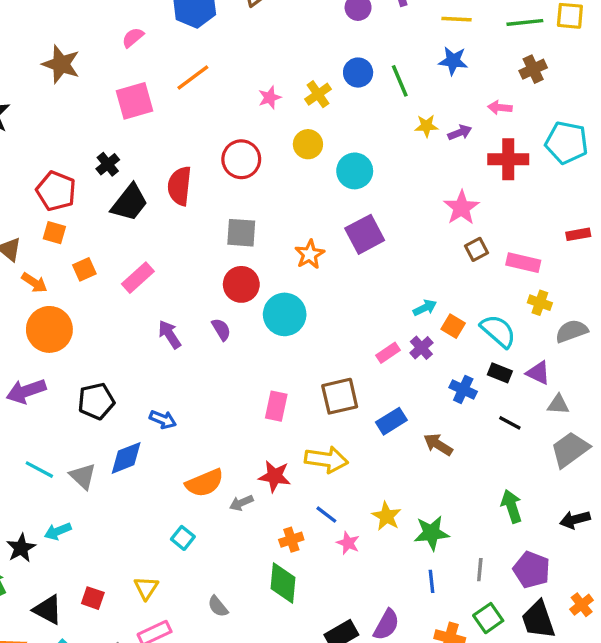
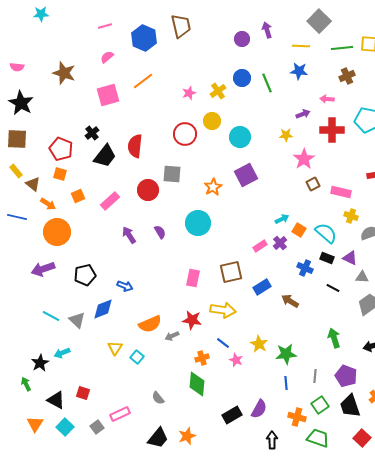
yellow star: (426, 126) -> (286, 135), moved
red circle: (241, 159) -> (185, 134), moved
red circle: (241, 284) -> (148, 190), moved
yellow triangle: (146, 588) -> (115, 348), moved

